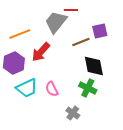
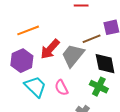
gray trapezoid: (56, 22) -> (73, 55), moved
cyan trapezoid: (27, 88) -> (35, 87), turned -110

